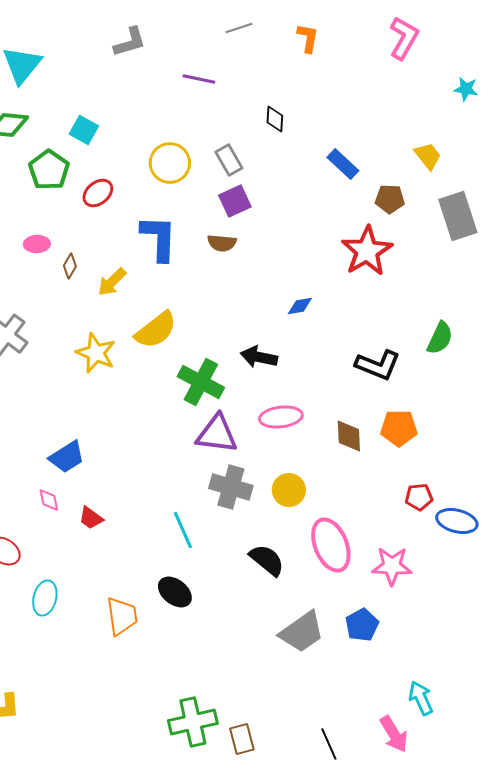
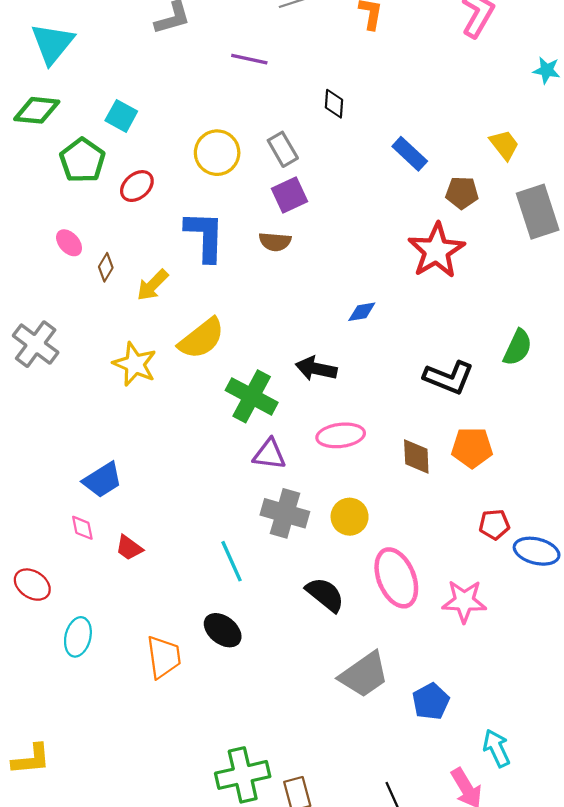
pink ellipse: (37, 244) -> (69, 243), turned 50
purple triangle: (217, 434) -> (269, 454), size x0.7
blue pentagon: (362, 625) -> (431, 701), moved

